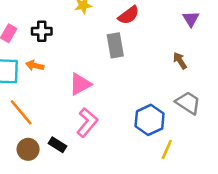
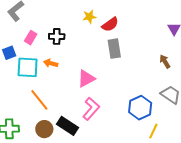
red semicircle: (129, 15) -> (110, 24), moved
black rectangle: (57, 145) -> (67, 126), size x1.5

